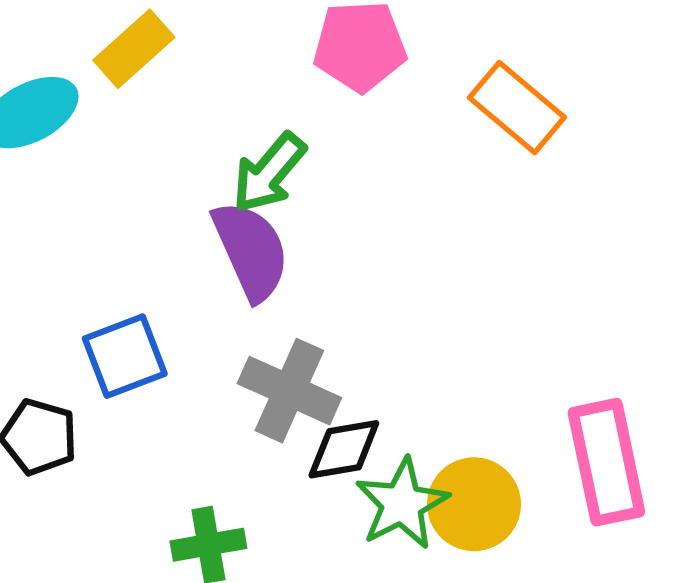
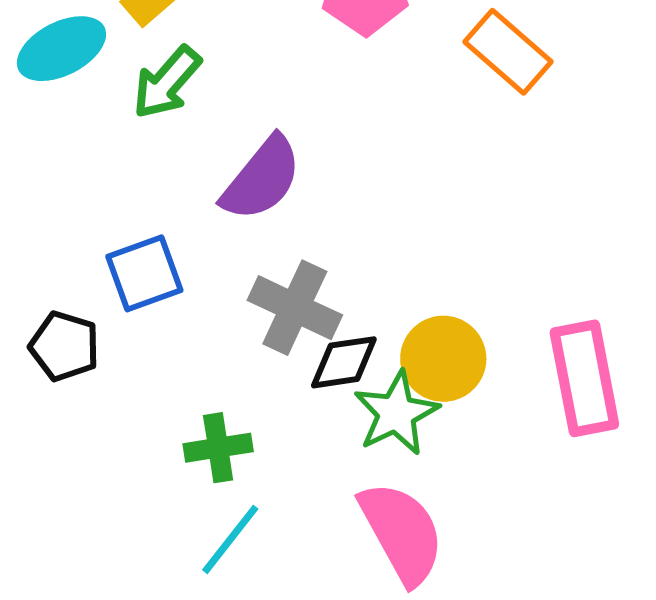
green arrow: (269, 173) -> (167, 82), moved
purple semicircle: (251, 251) -> (262, 179), turned 62
yellow circle: (474, 504) -> (443, 359), moved

